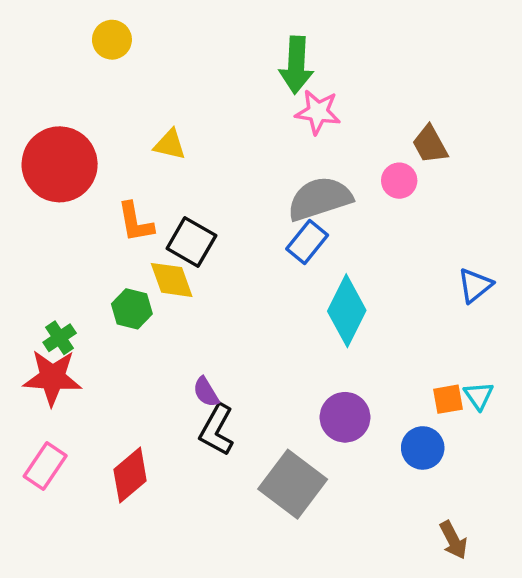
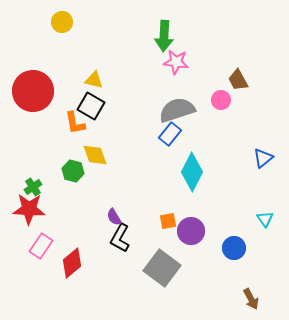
black square: (191, 242) -> (91, 106), moved
orange square: (448, 399) -> (168, 221), moved
pink rectangle: (45, 466) -> (41, 246), moved

